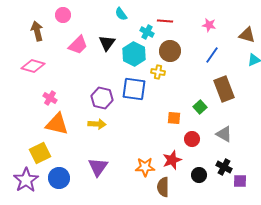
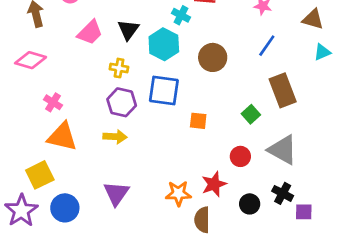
brown circle: (170, 51) -> (213, 57), moved
yellow cross: (158, 72) -> (119, 68), moved
orange square: (174, 118) -> (198, 121), moved
gray triangle: (224, 134) -> (283, 150), size x1.4

